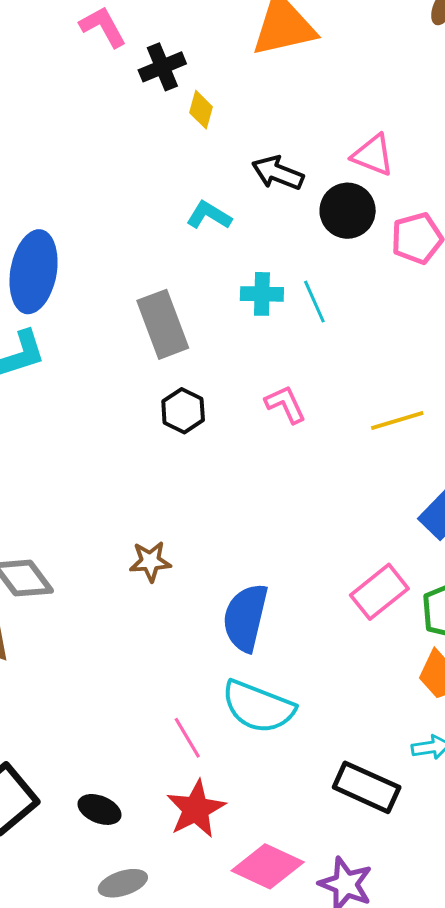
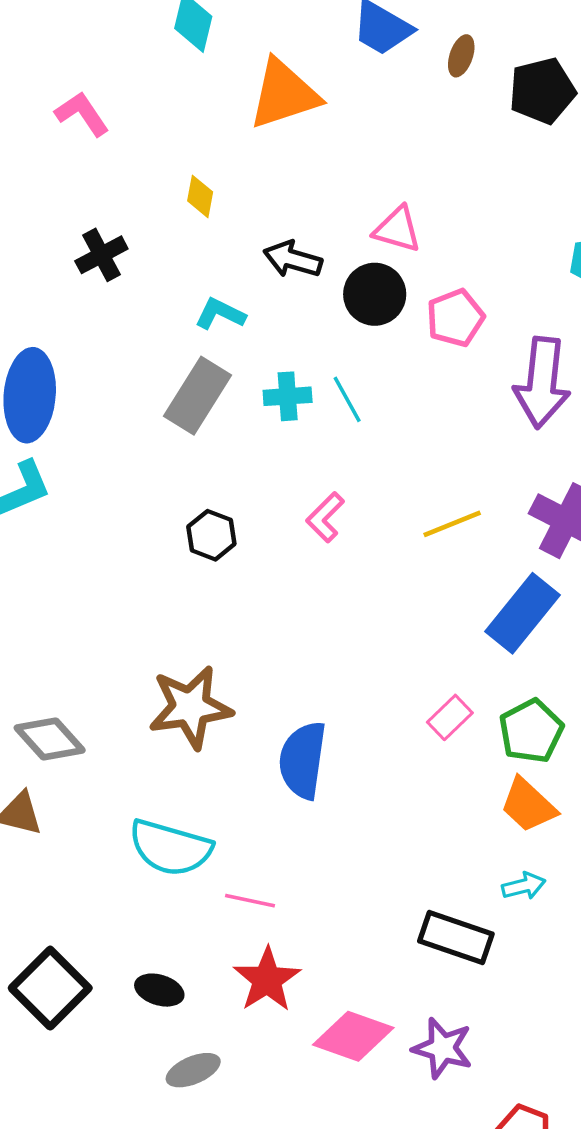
black cross: (162, 67) -> (101, 255), moved
gray rectangle: (163, 324) -> (198, 396), moved, turned 58
pink L-shape: (285, 404) -> (325, 517), turned -105
brown star: (150, 561) -> (190, 707), size x1.8
pink rectangle: (379, 592) -> (450, 717), size x0.7
cyan semicircle: (258, 707) -> (170, 848), moved
pink line: (187, 738) -> (250, 901), turned -42

